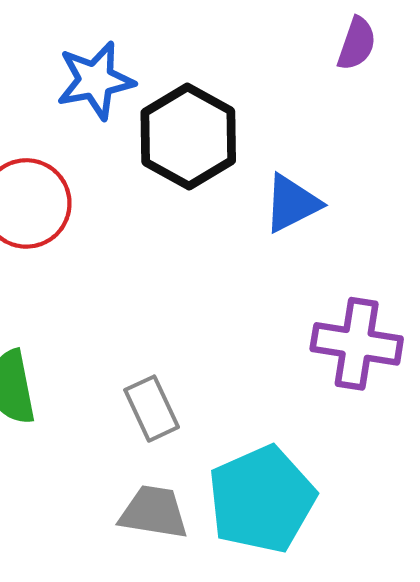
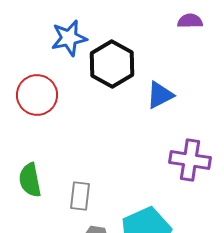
purple semicircle: (357, 44) -> (190, 21), turned -110
gray rectangle: (152, 409) -> (80, 196), moved, turned 32

